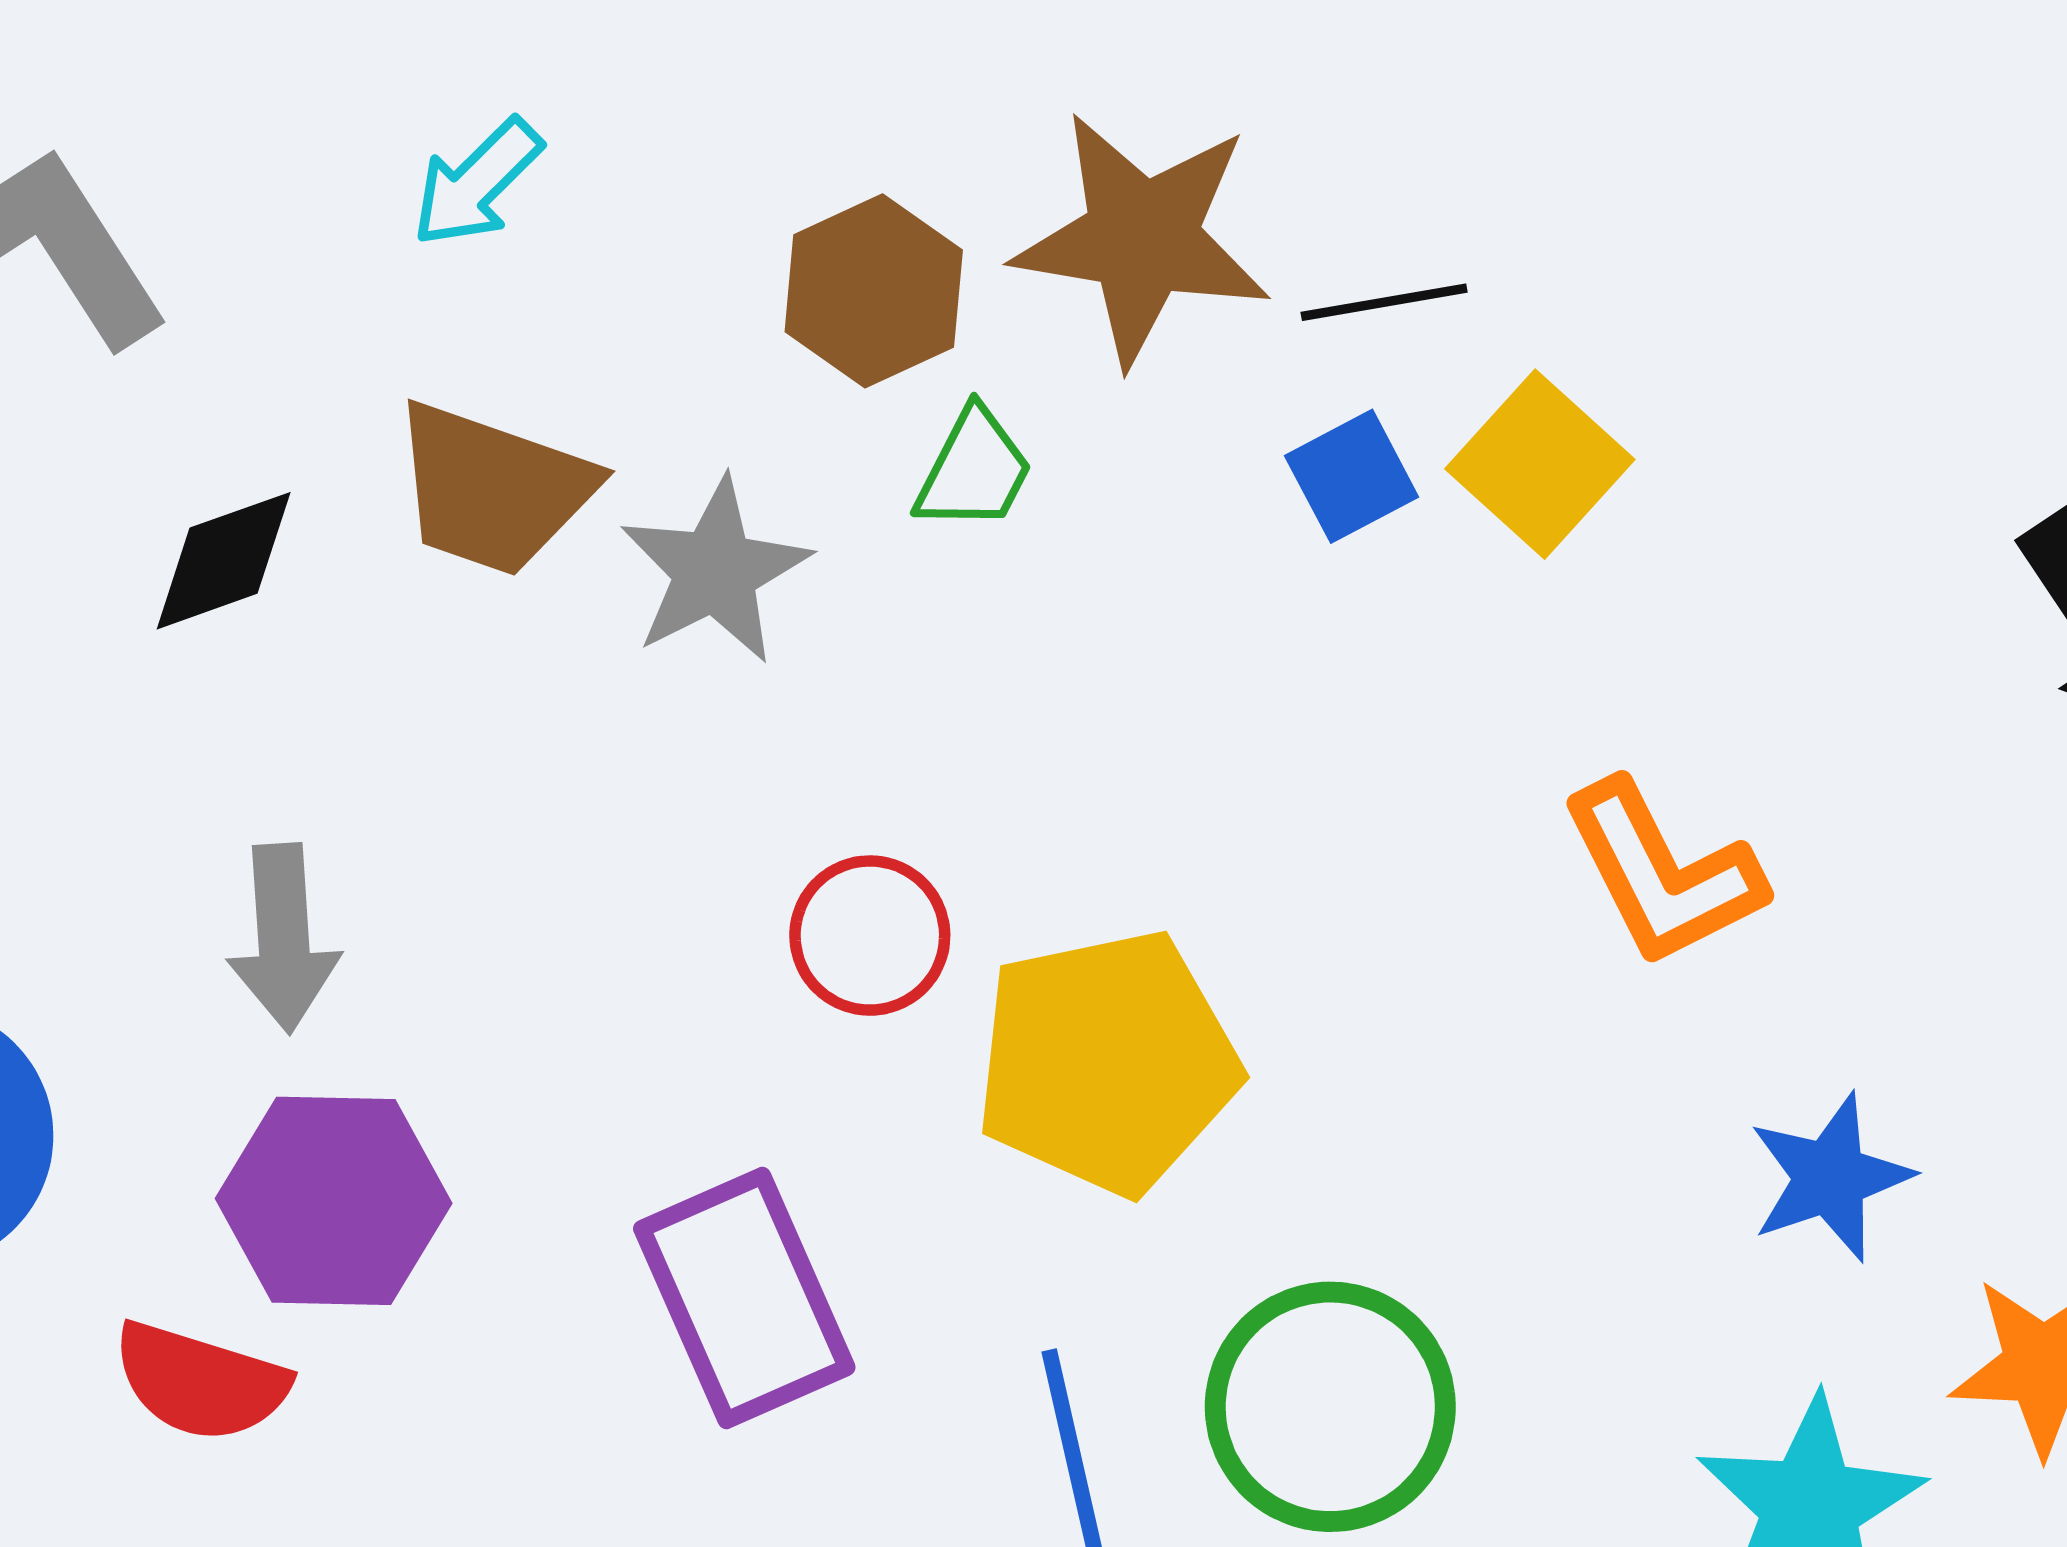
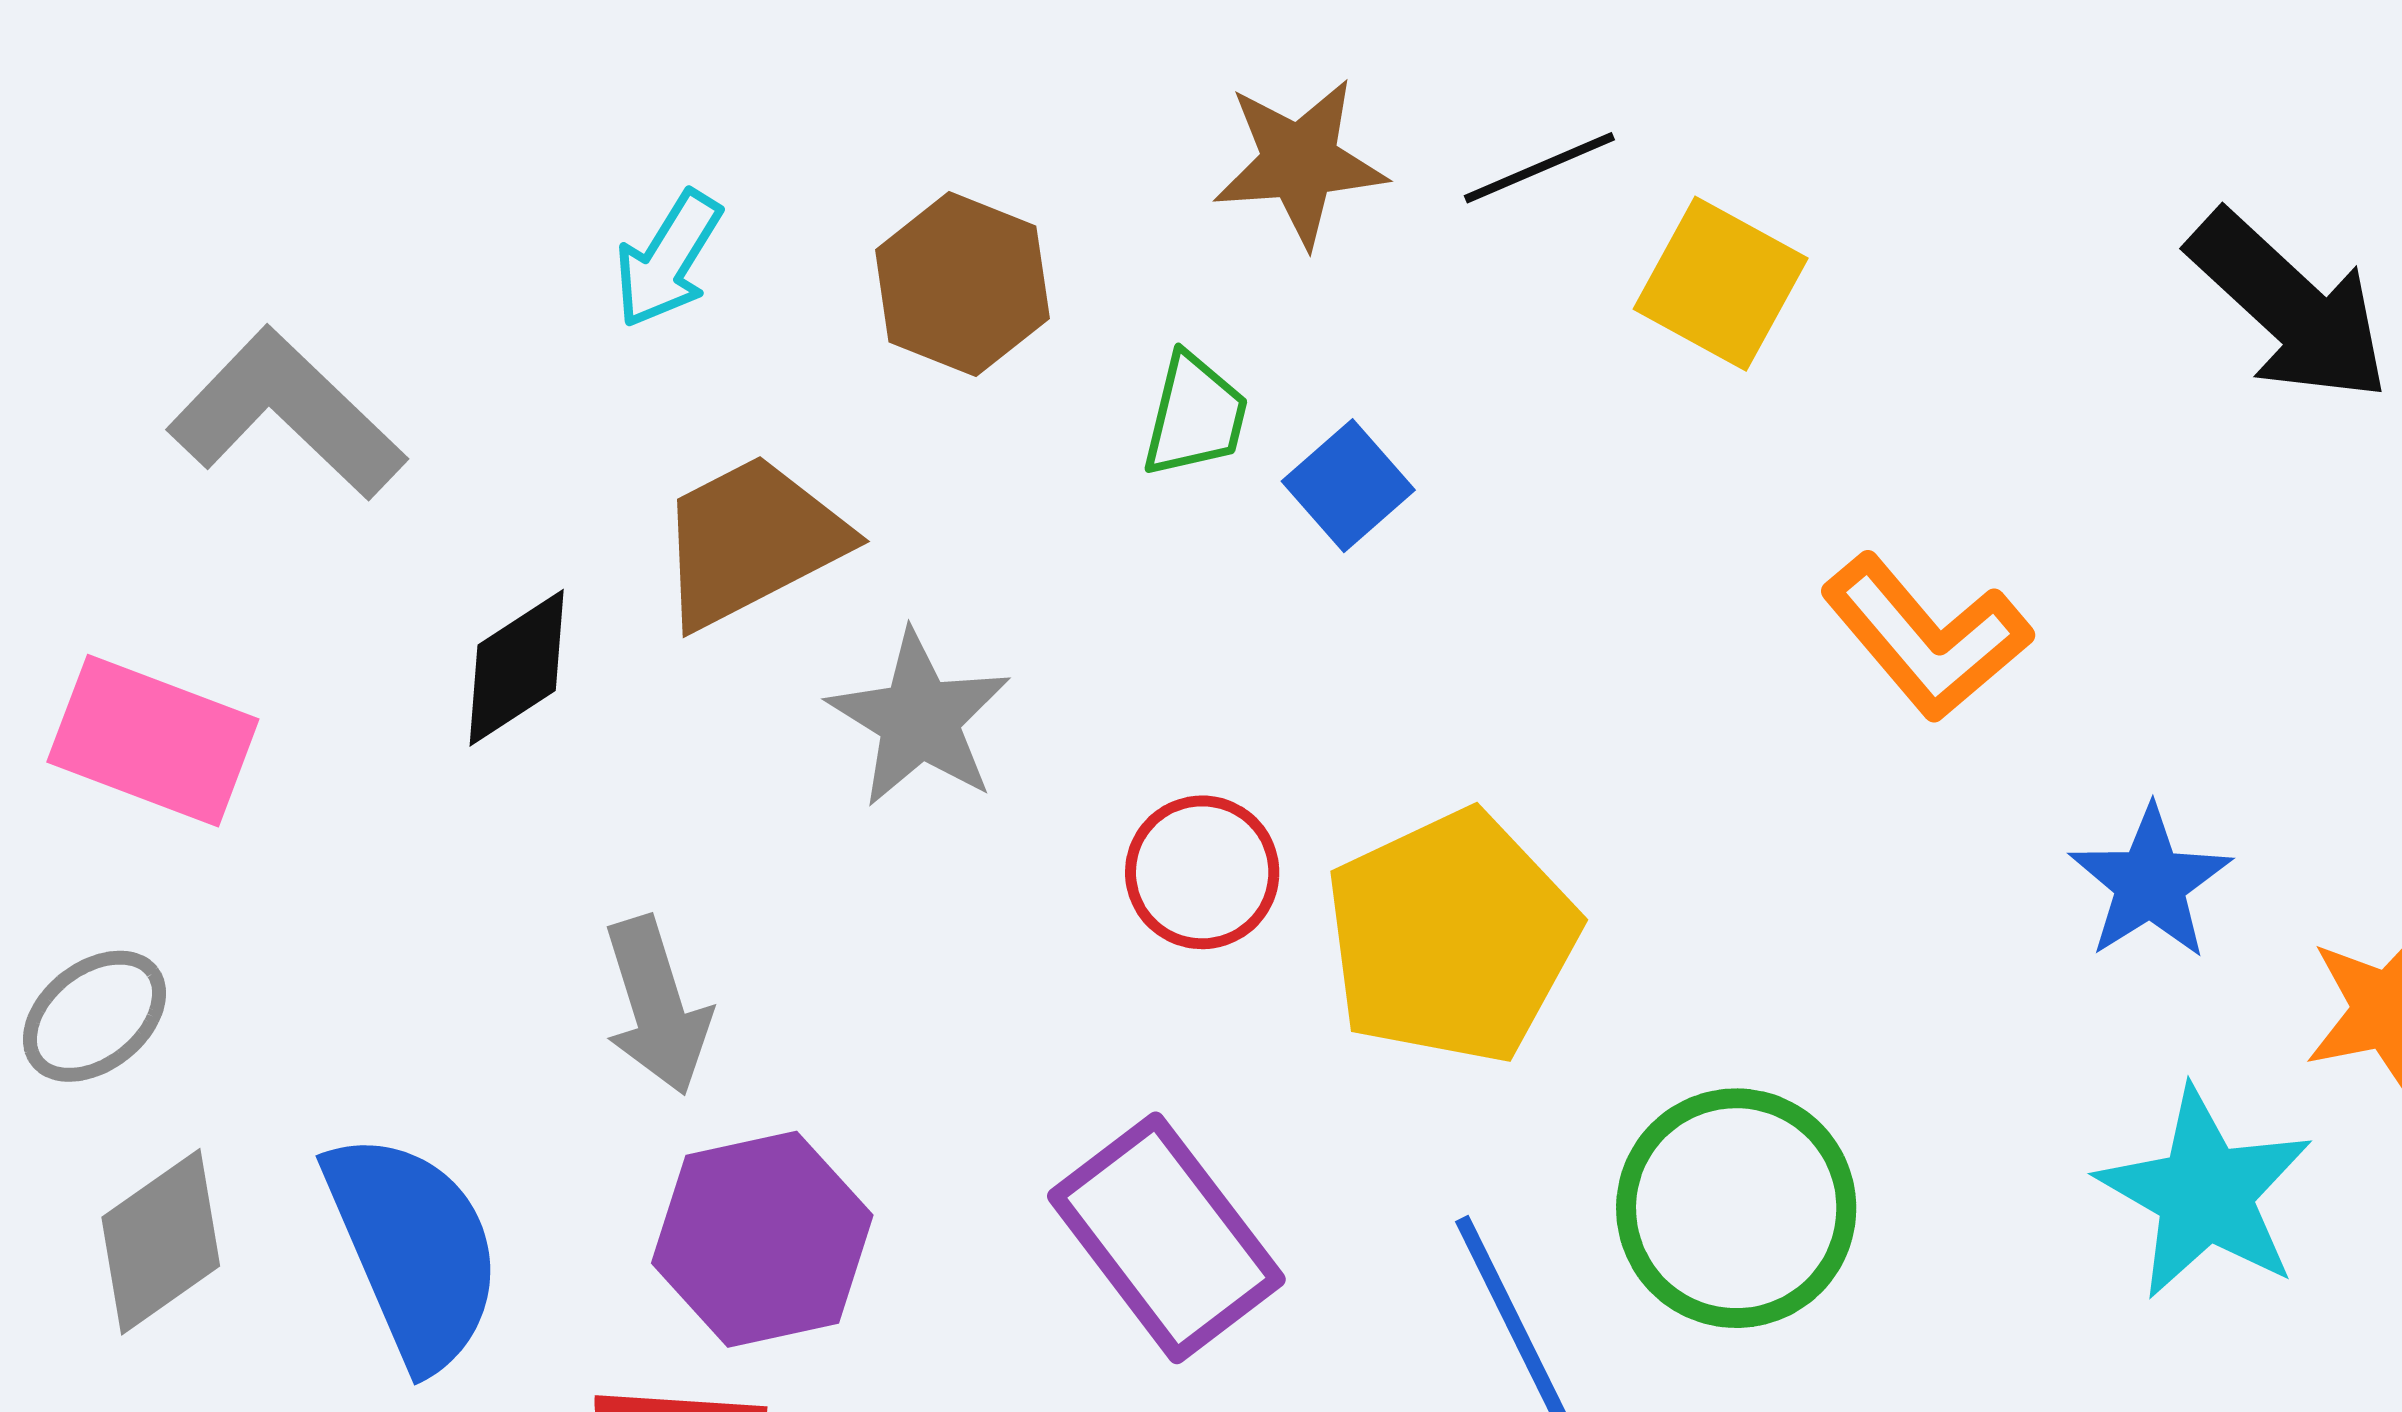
brown star: (1142, 238) -> (1300, 162), size x0.7
brown hexagon: (874, 291) -> (962, 284), moved
blue square: (1352, 476) -> (1348, 486), moved
brown trapezoid: (493, 489) -> (751, 541), turned 147
gray star: (715, 571) -> (919, 719), moved

